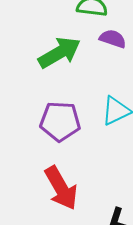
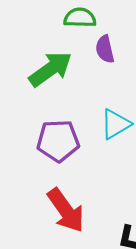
purple semicircle: (113, 39) -> (105, 49), turned -116

